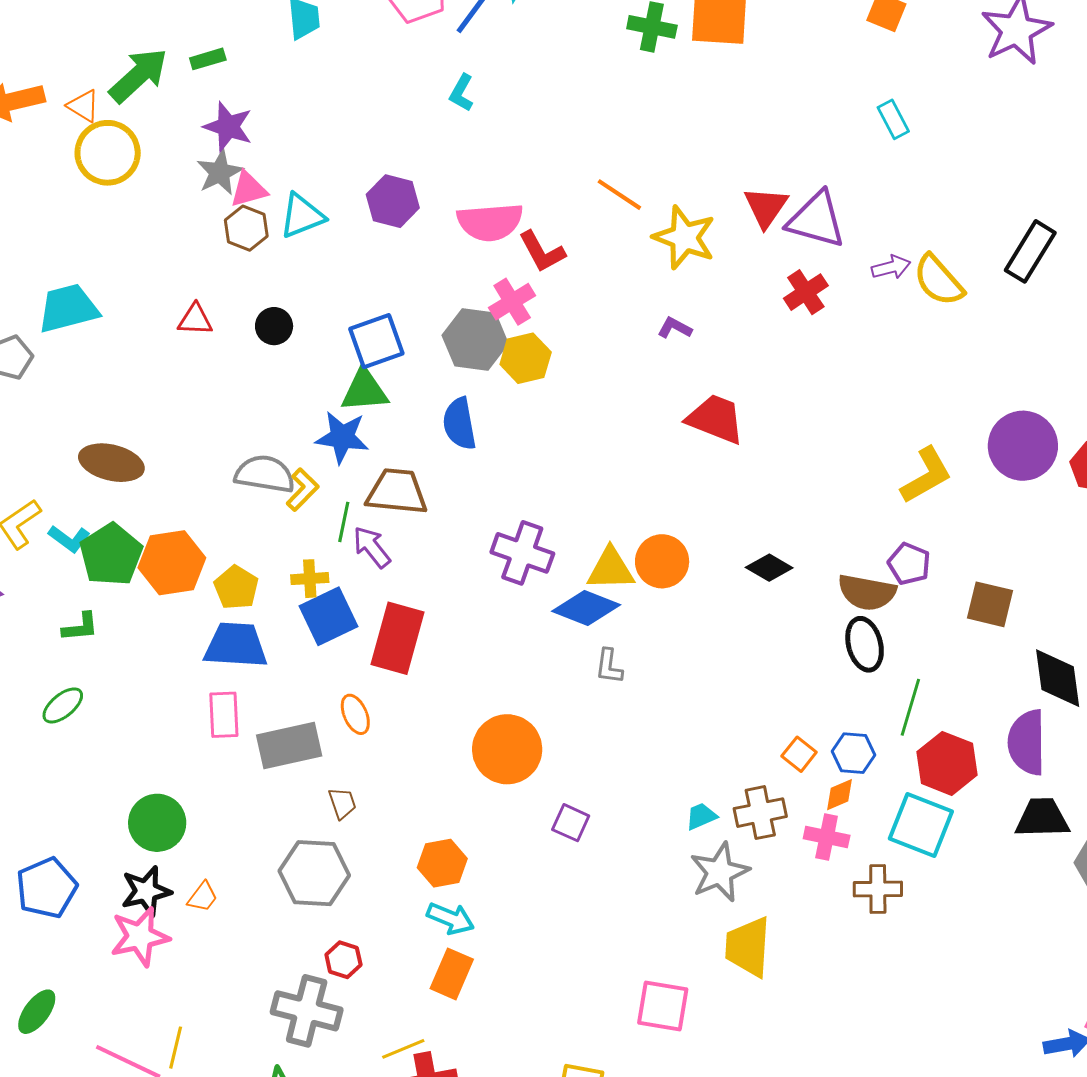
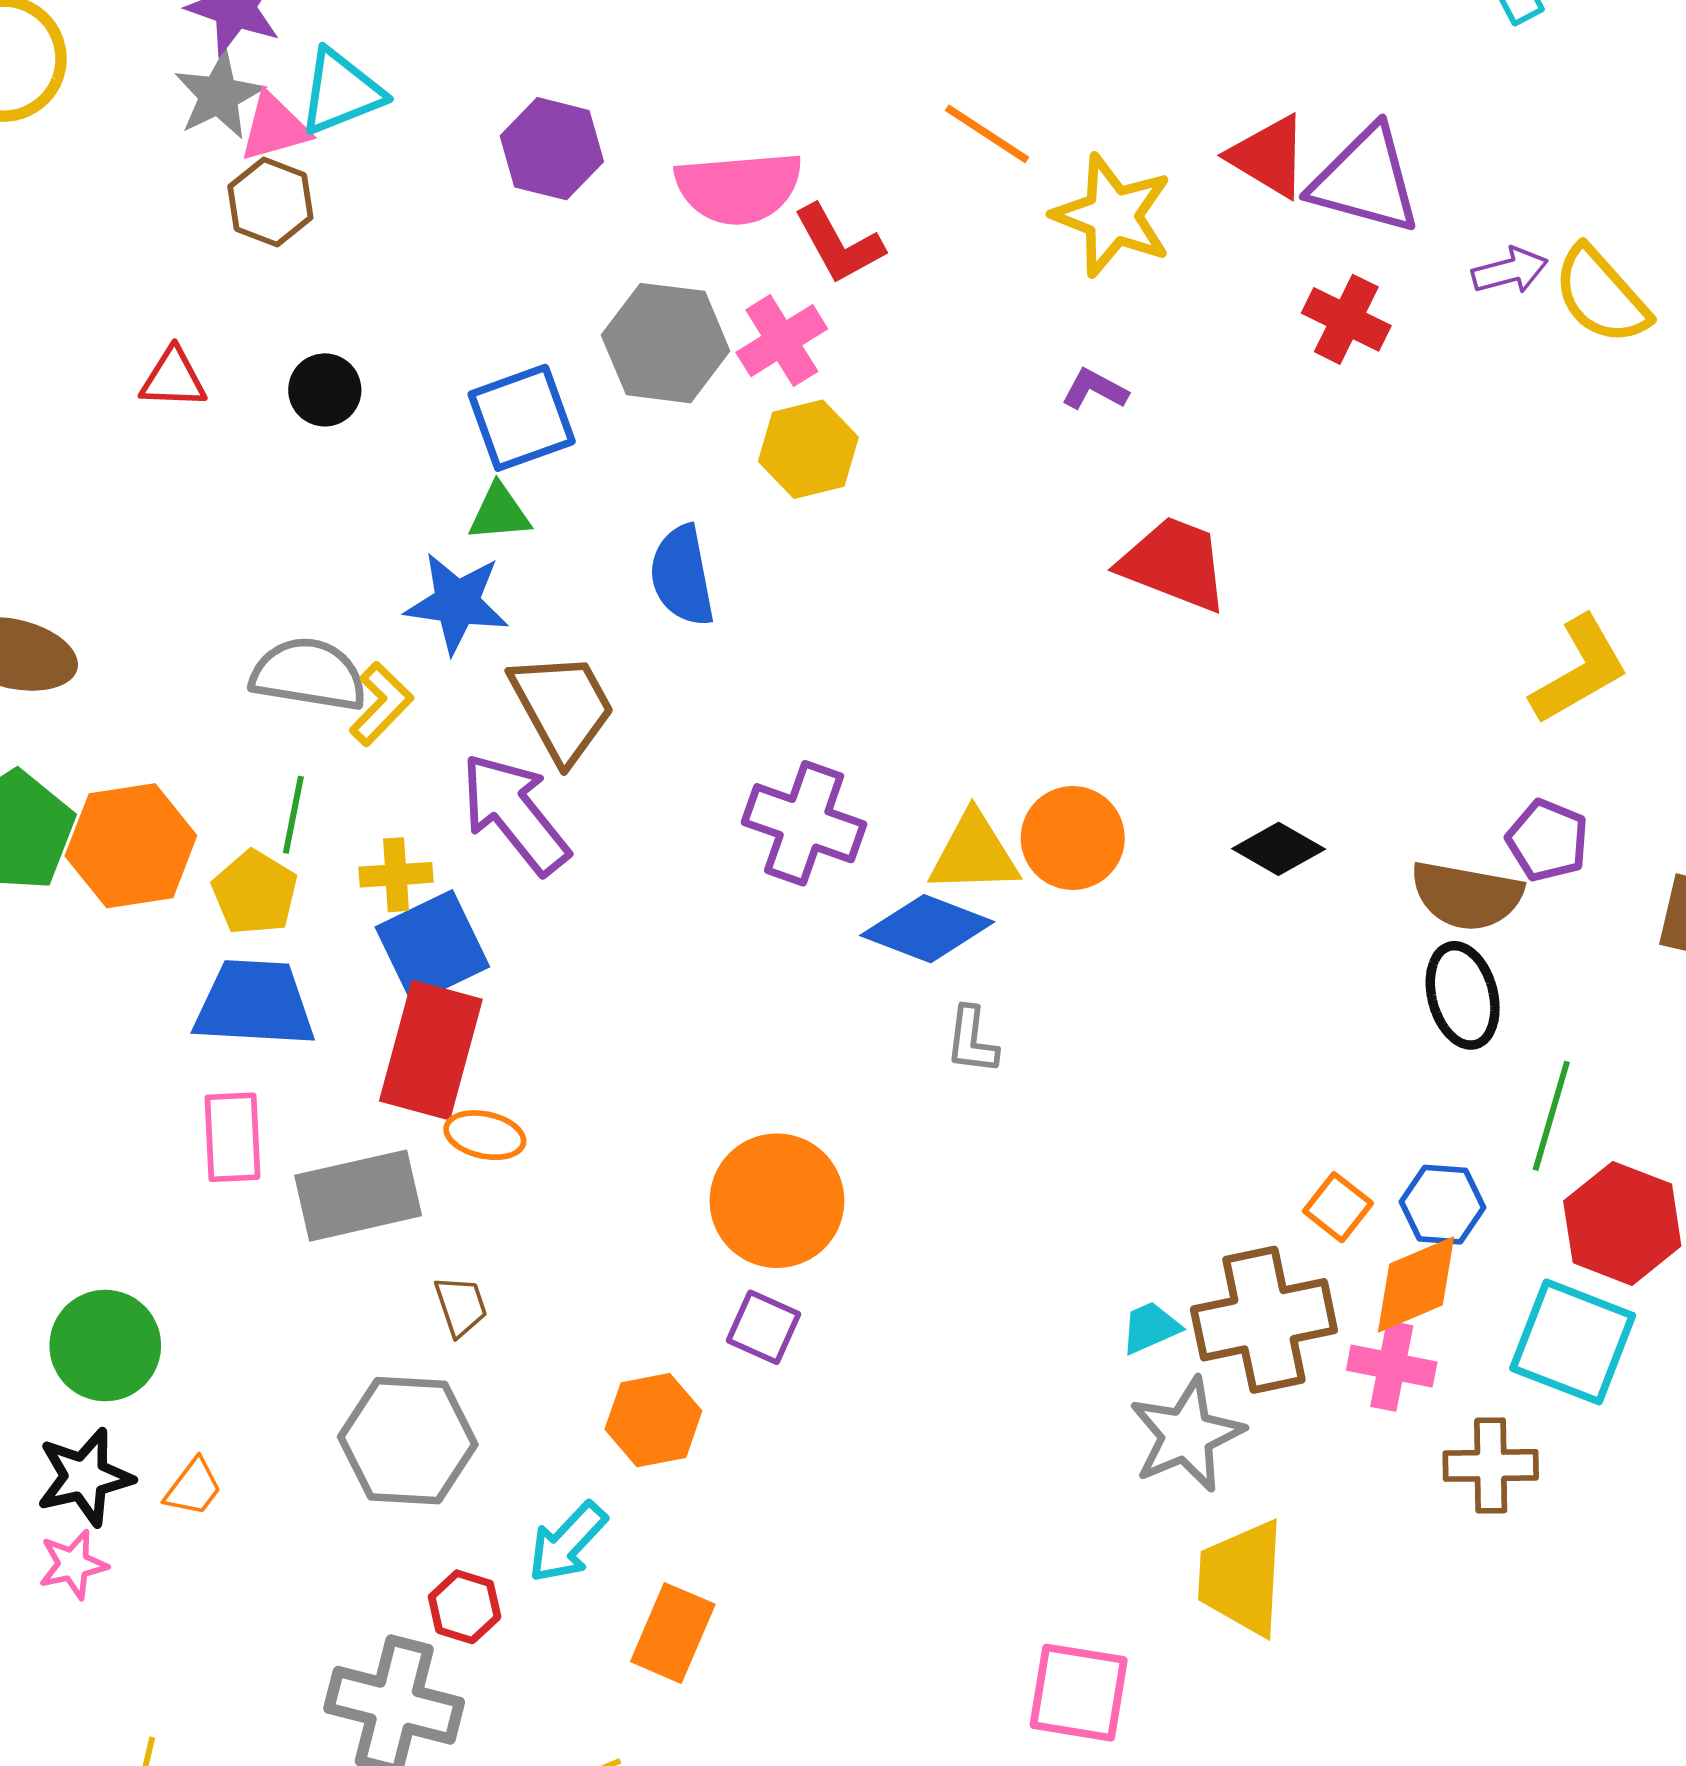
red triangle: (766, 207) -> (1269, 156), turned -33
cyan triangle: (302, 216) -> (341, 92), moved
red cross: (806, 292) -> (1346, 319), turned -30
gray hexagon: (475, 339) -> (666, 343), moved
green triangle: (365, 390) -> (499, 513), size x0.7
brown trapezoid: (397, 492) -> (562, 707), turned 56
green line: (344, 522) -> (293, 815), moved
purple arrow: (372, 547) -> (515, 814), size x1.5
red rectangle: (398, 638) -> (431, 1050), moved
orange ellipse: (355, 714) -> (485, 1135), turned -54
orange diamond: (839, 795) -> (1416, 1285), size x1.6
brown cross: (760, 813) -> (1264, 1320), size x1.4
purple square: (571, 823) -> (763, 1327), moved
cyan arrow: (451, 918) -> (567, 1542), moved, turned 111
pink star: (140, 937) -> (73, 1564), size x0.6

